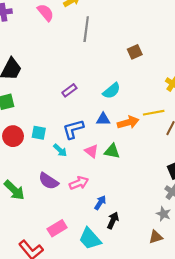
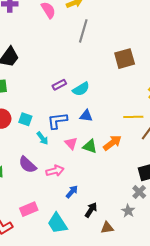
brown square: (135, 52) -> (125, 59), size x1.5
cyan semicircle: (112, 91) -> (81, 89), moved
orange arrow: (128, 122) -> (112, 143), moved, turned -30
black arrow: (113, 220) -> (91, 210), moved
brown triangle: (156, 237) -> (107, 228), moved

